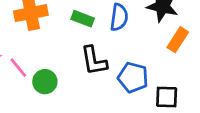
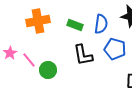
blue pentagon: (133, 77) -> (115, 49), moved

